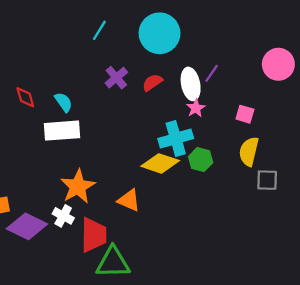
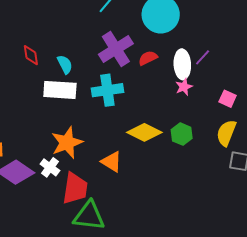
purple cross: (116, 78) -> (116, 49), size x1.6
cyan cross: (176, 138) -> (107, 90), moved

